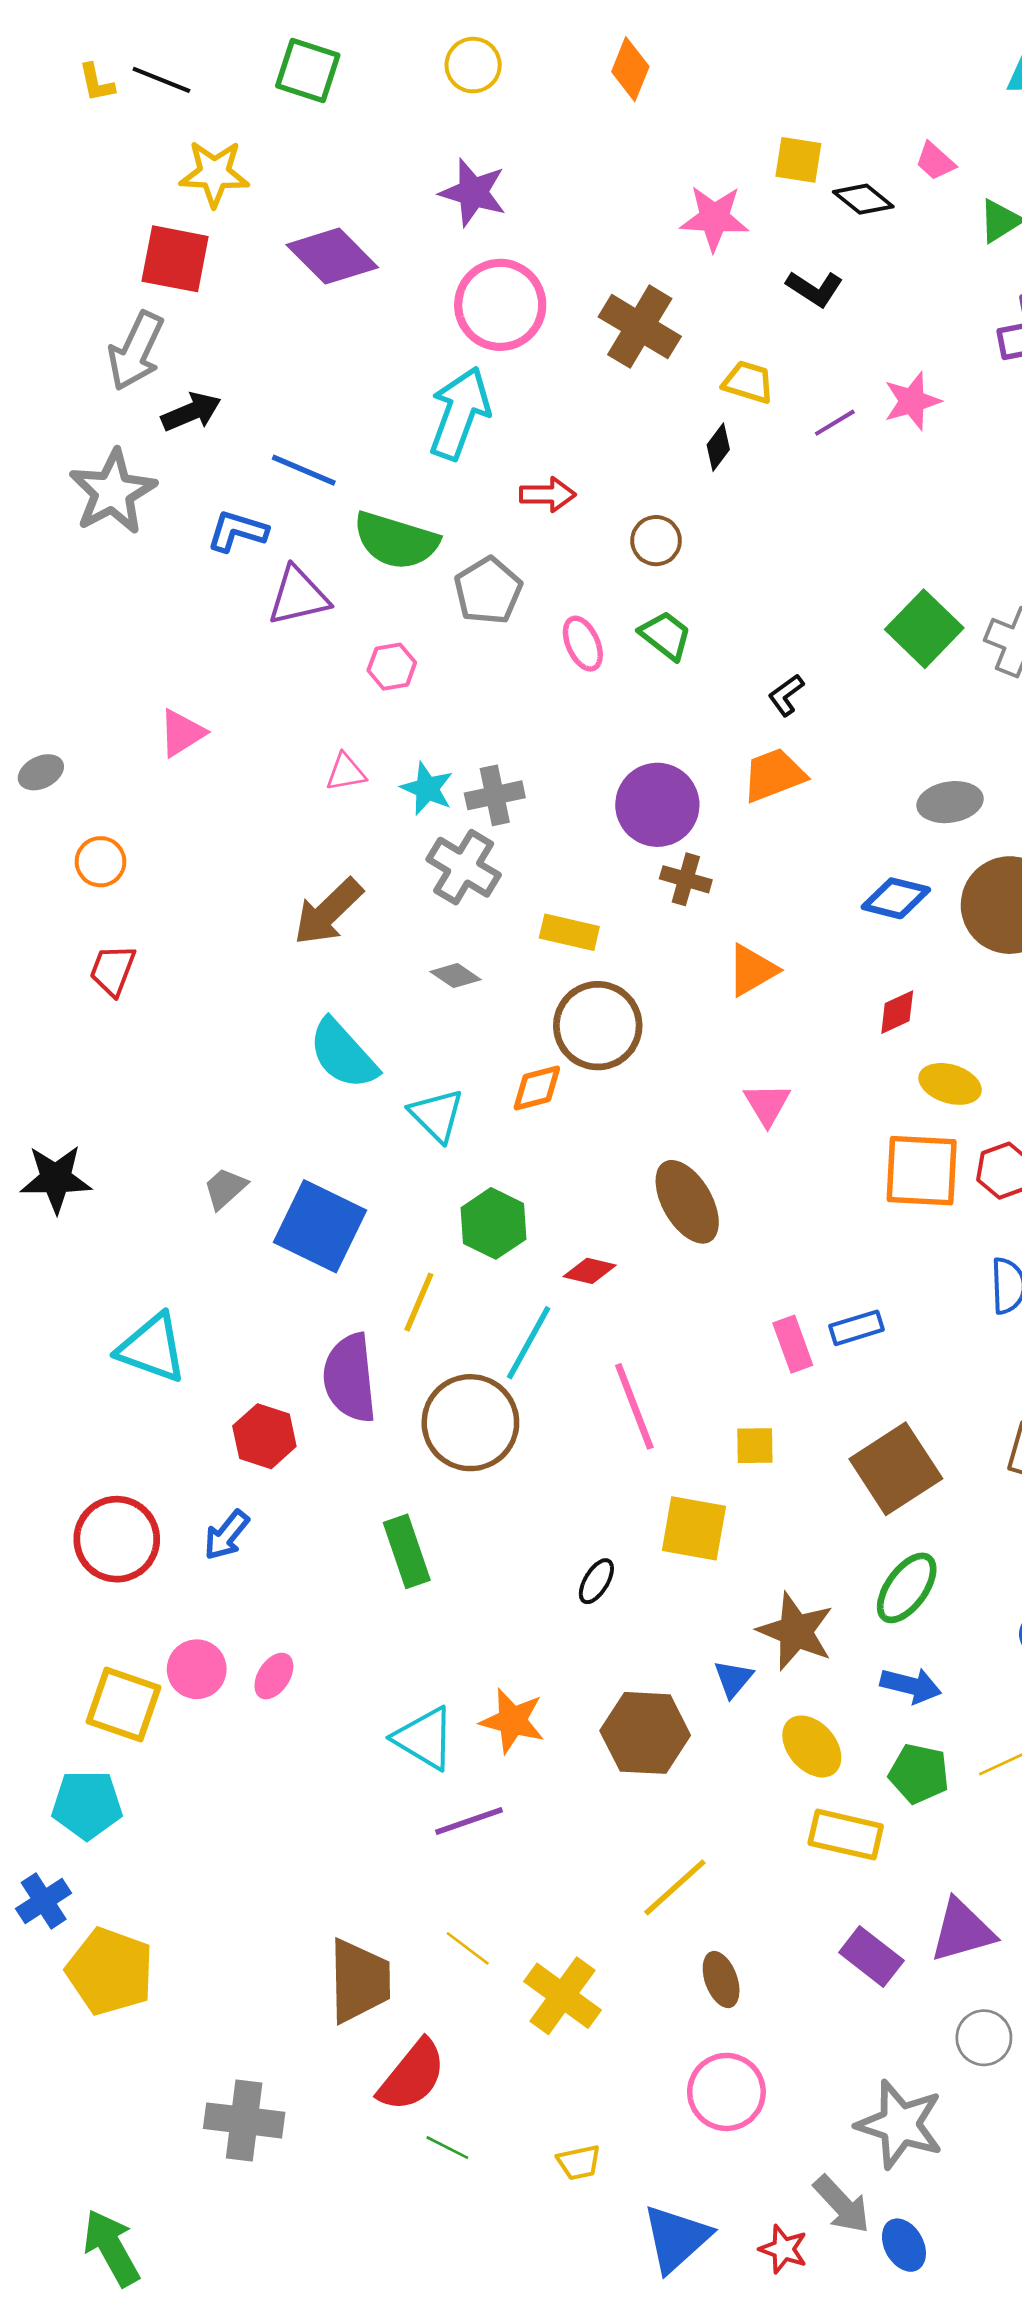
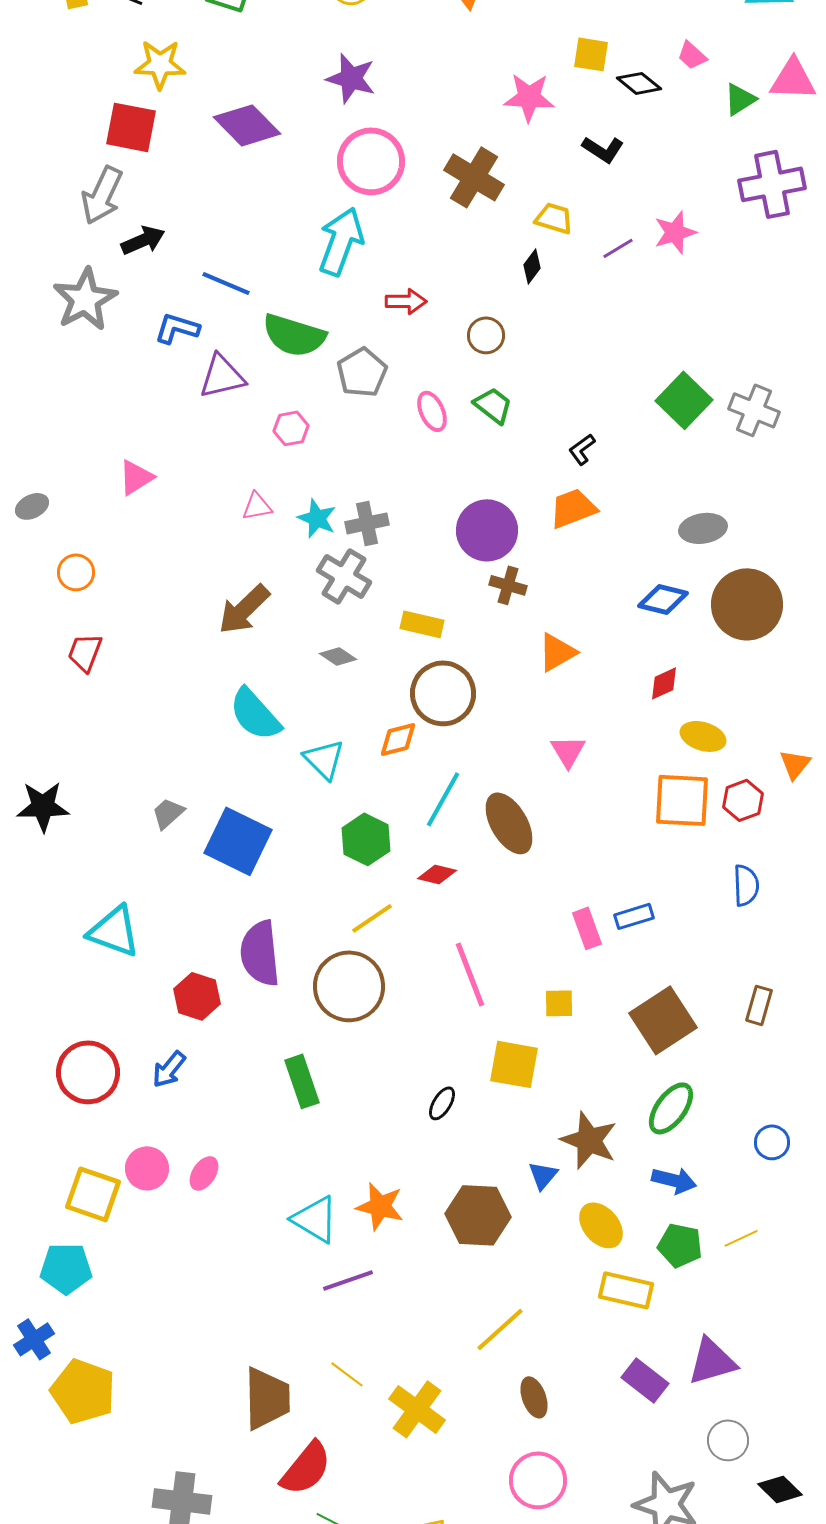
yellow line: (419, 1302) -> (372, 918), moved, turned 33
cyan line: (529, 1343) -> (443, 799), moved

